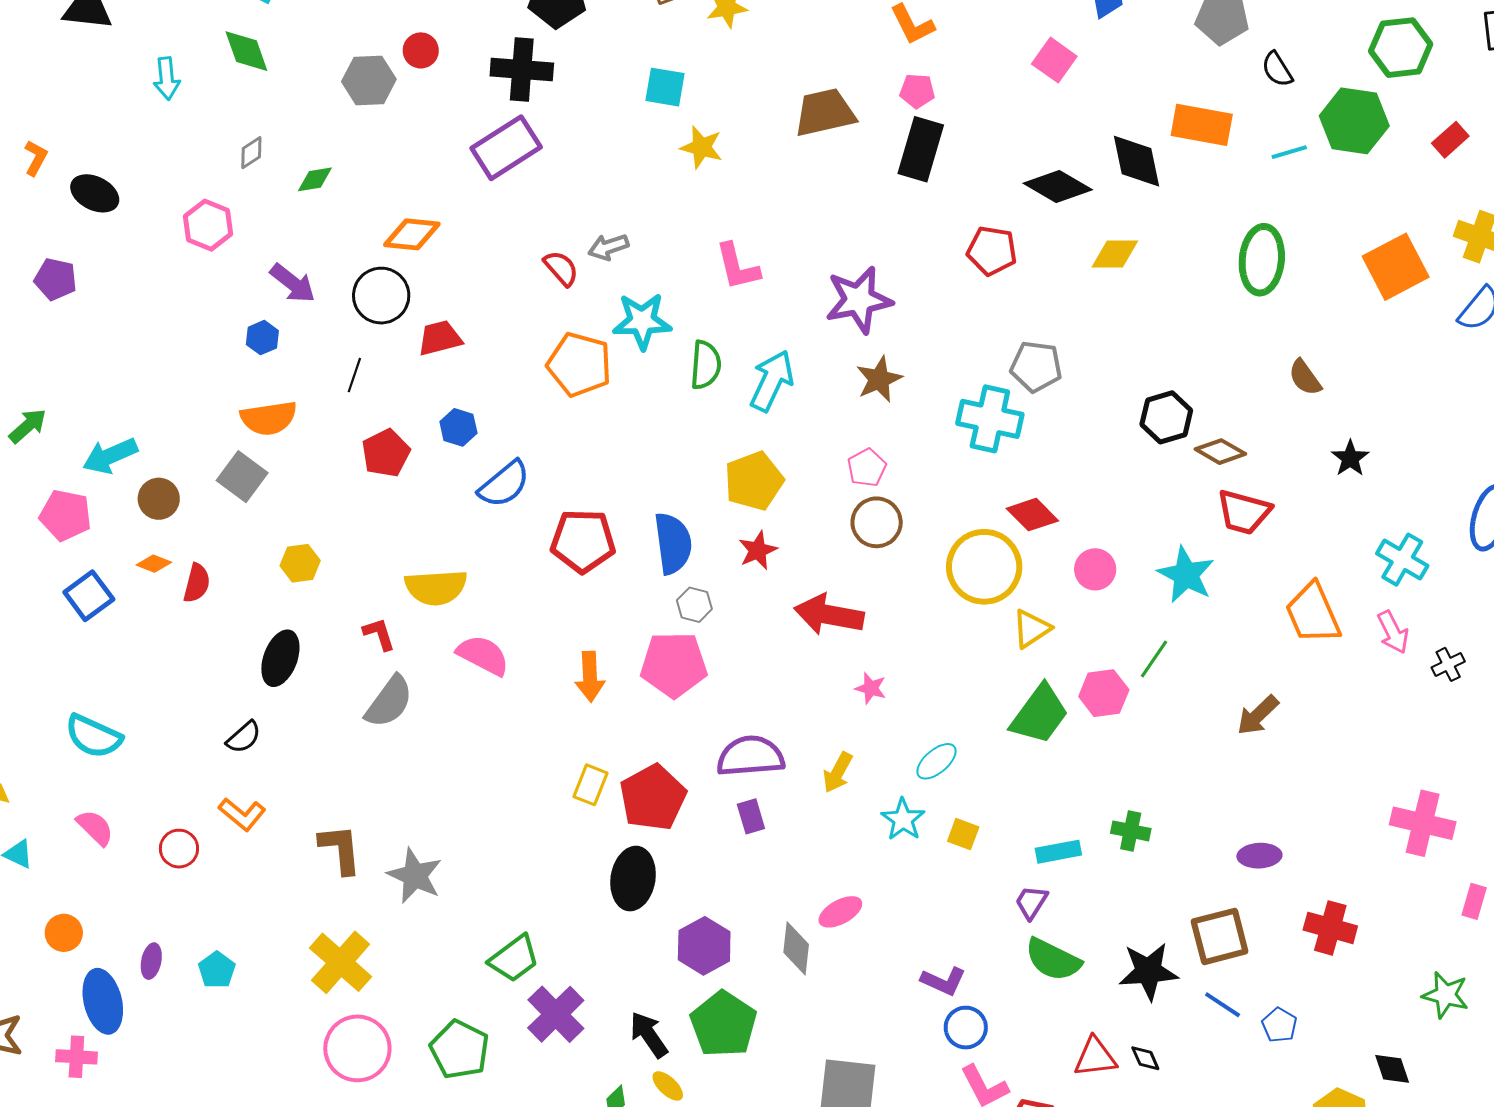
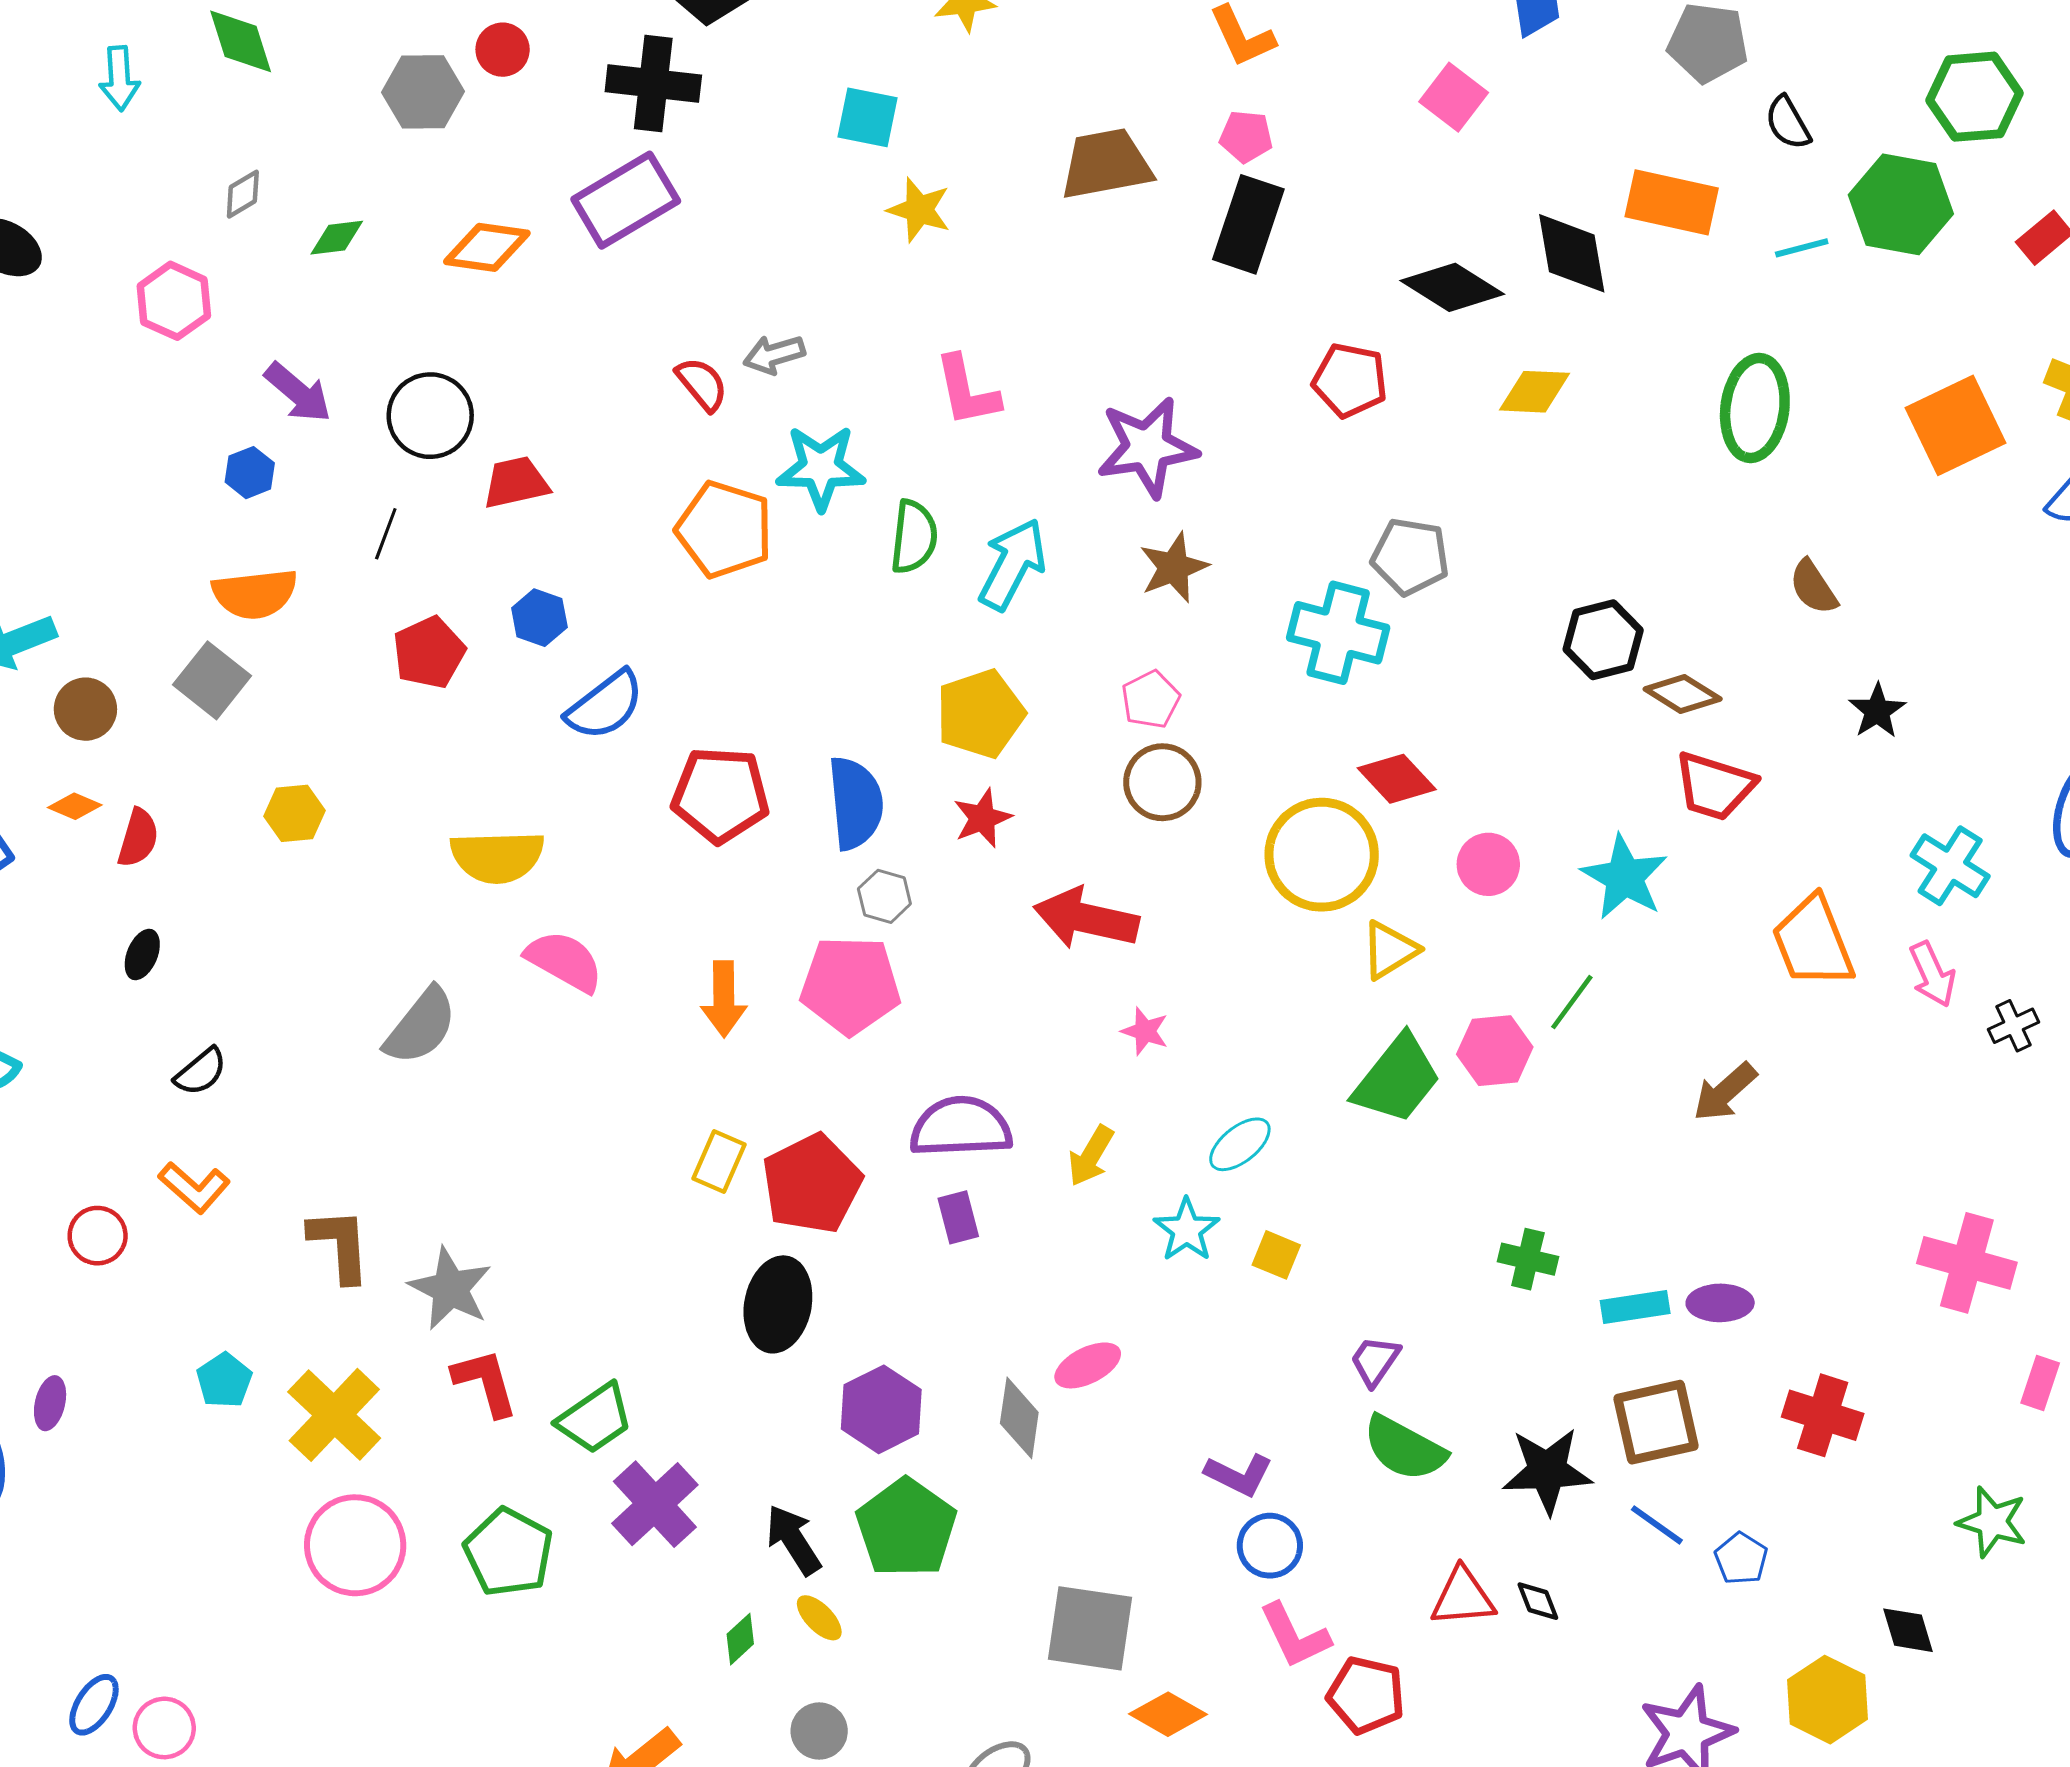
orange diamond: (412, 234) -> (487, 247), moved
red L-shape: (379, 634) -> (485, 1382), moved, size x1.4
black ellipse: (280, 658) -> (142, 955), moved, size x0.6
cyan rectangle: (1058, 852) -> (1635, 1307), moved
cyan pentagon: (217, 970) -> (224, 1380), moved

